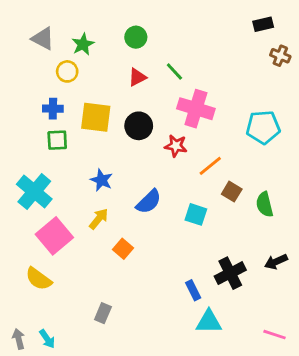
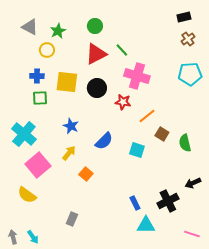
brown cross: (280, 56) -> (188, 39), moved, turned 32
red triangle: (137, 77) -> (96, 54), size x1.6
cyan pentagon: (263, 127) -> (190, 74), moved
black cross: (230, 273) -> (168, 201), moved

